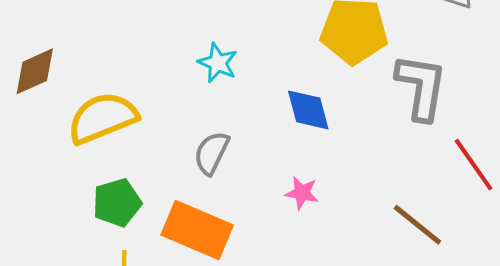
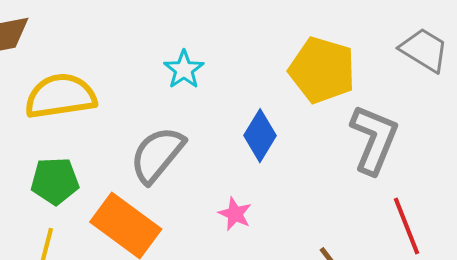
blue diamond: (308, 110) -> (260, 136), turned 33
gray semicircle: (212, 153) -> (157, 155), size x1.4

